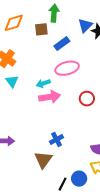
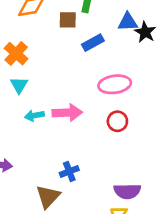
blue triangle: (85, 25) -> (128, 22), turned 35
pink ellipse: (67, 68) -> (115, 84), moved
cyan arrow: (43, 83) -> (34, 116), moved

